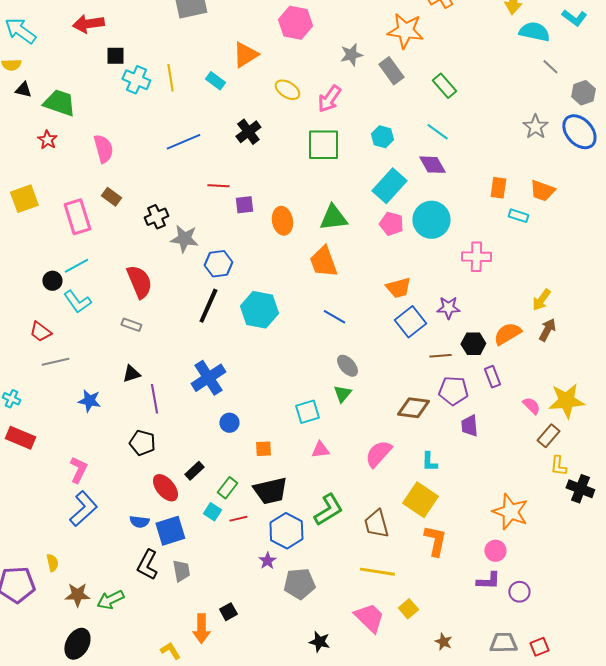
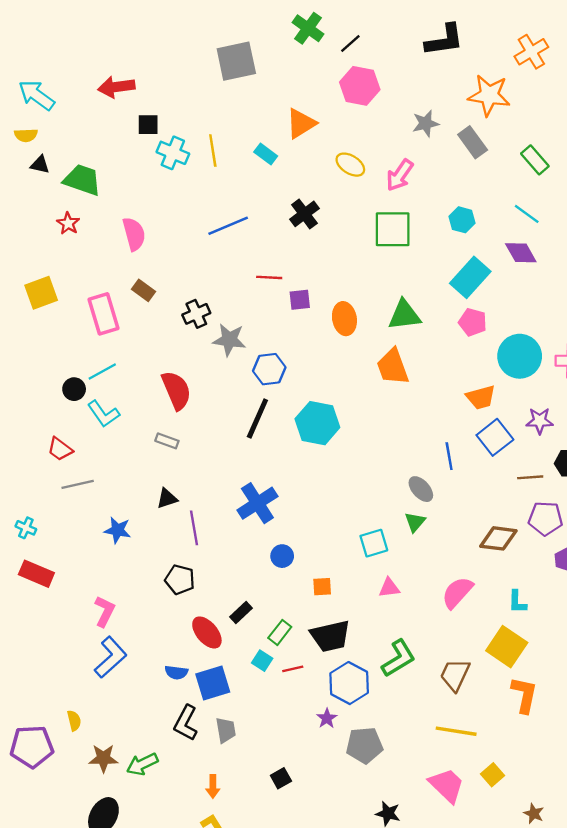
cyan circle: (431, 220) -> (520, 356), moved
blue line: (334, 317) -> (449, 456), moved, turned 50
brown trapezoid: (376, 524) -> (455, 675), turned 40
orange arrow: (201, 629) -> (213, 786), moved, size x0.7

